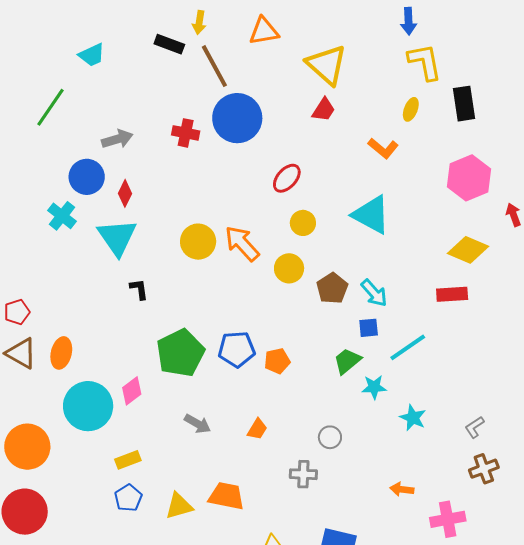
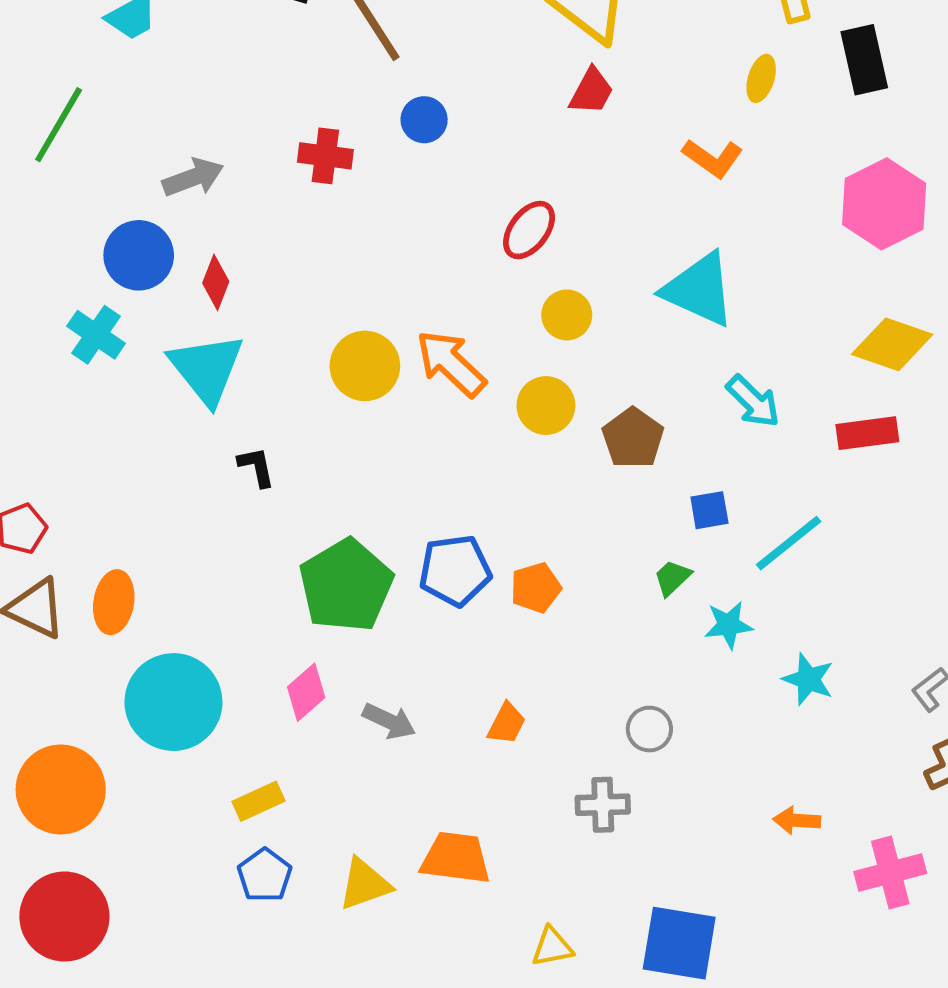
blue circle: (237, 118) -> (424, 120), size x0.5
cyan arrow: (374, 293) -> (753, 401), moved
green trapezoid: (347, 361) -> (672, 578), size x0.7
pink diamond: (132, 391) -> (306, 692), moved

